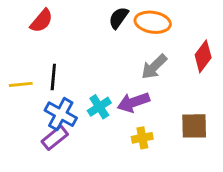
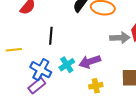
gray arrow: (154, 67) -> (120, 38), moved, turned -138
black line: (53, 77) -> (51, 36), moved

